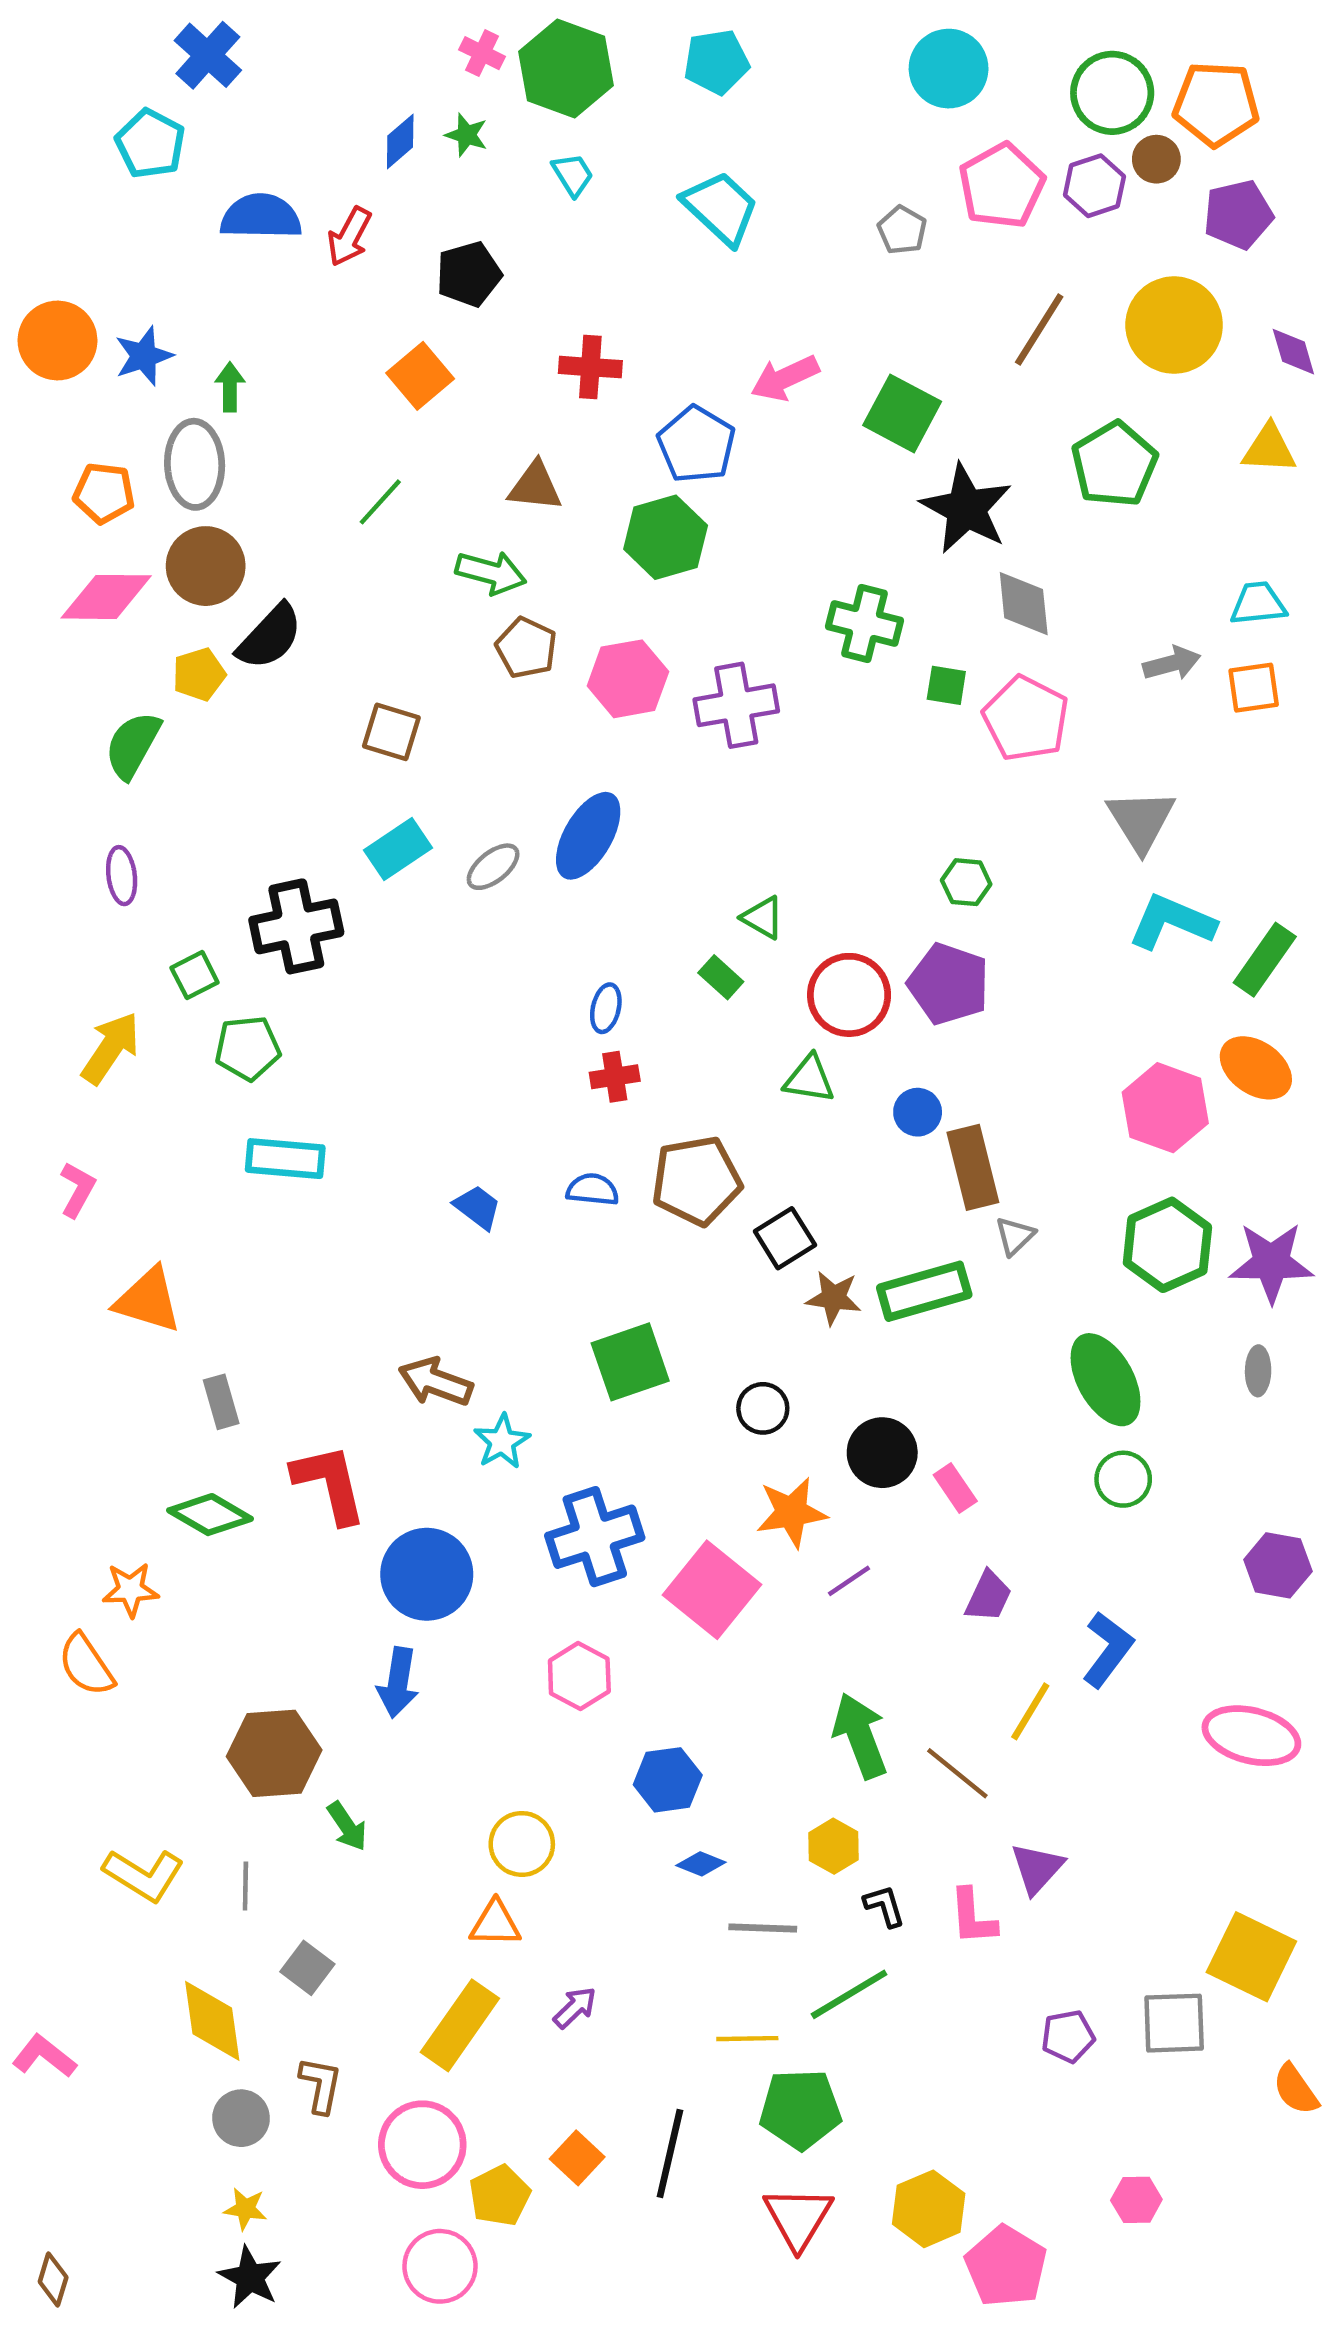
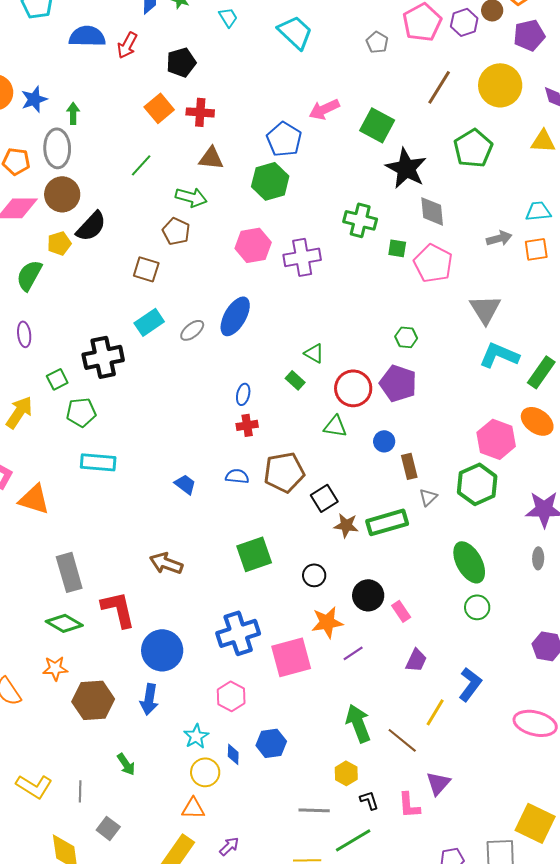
red cross: (590, 367) -> (200, 112), moved
brown pentagon: (526, 648) -> (176, 231), moved
brown rectangle: (973, 1167) -> (409, 466), size x0.7
green hexagon: (1167, 1245) -> (477, 484), moved
orange triangle: (148, 1300) -> (34, 499), moved
gray rectangle: (221, 1402) -> (69, 572), size x1.6
cyan star: (502, 1442) -> (196, 736), moved
orange star: (130, 1590) -> (55, 668), moved
pink square: (712, 1590) -> (291, 657), turned 36
brown hexagon: (274, 1753) -> (93, 700), moved
blue diamond: (701, 1864) -> (233, 754), moved, turned 70

